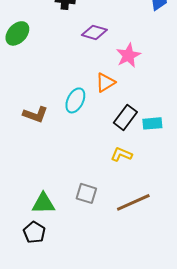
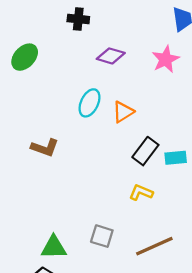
pink star: (128, 55) -> (166, 59), moved
cyan ellipse: (75, 100) -> (89, 103), moved

